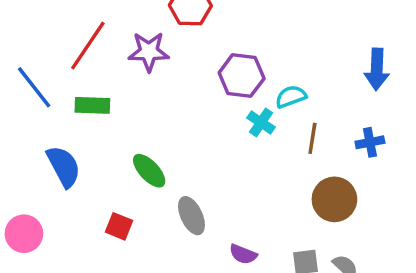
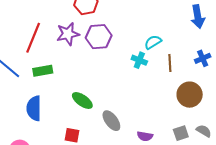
purple hexagon: (242, 76) -> (99, 37), moved
blue semicircle: (64, 166) -> (34, 108), turned -140

